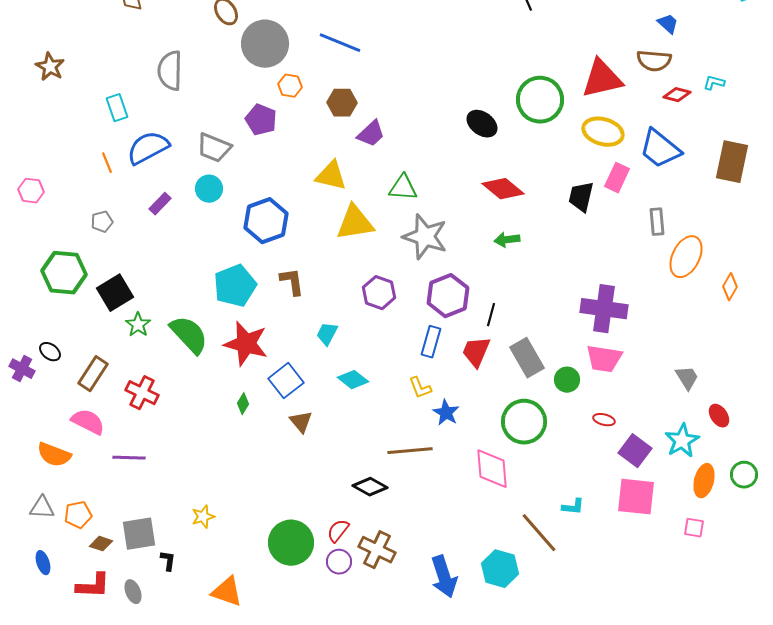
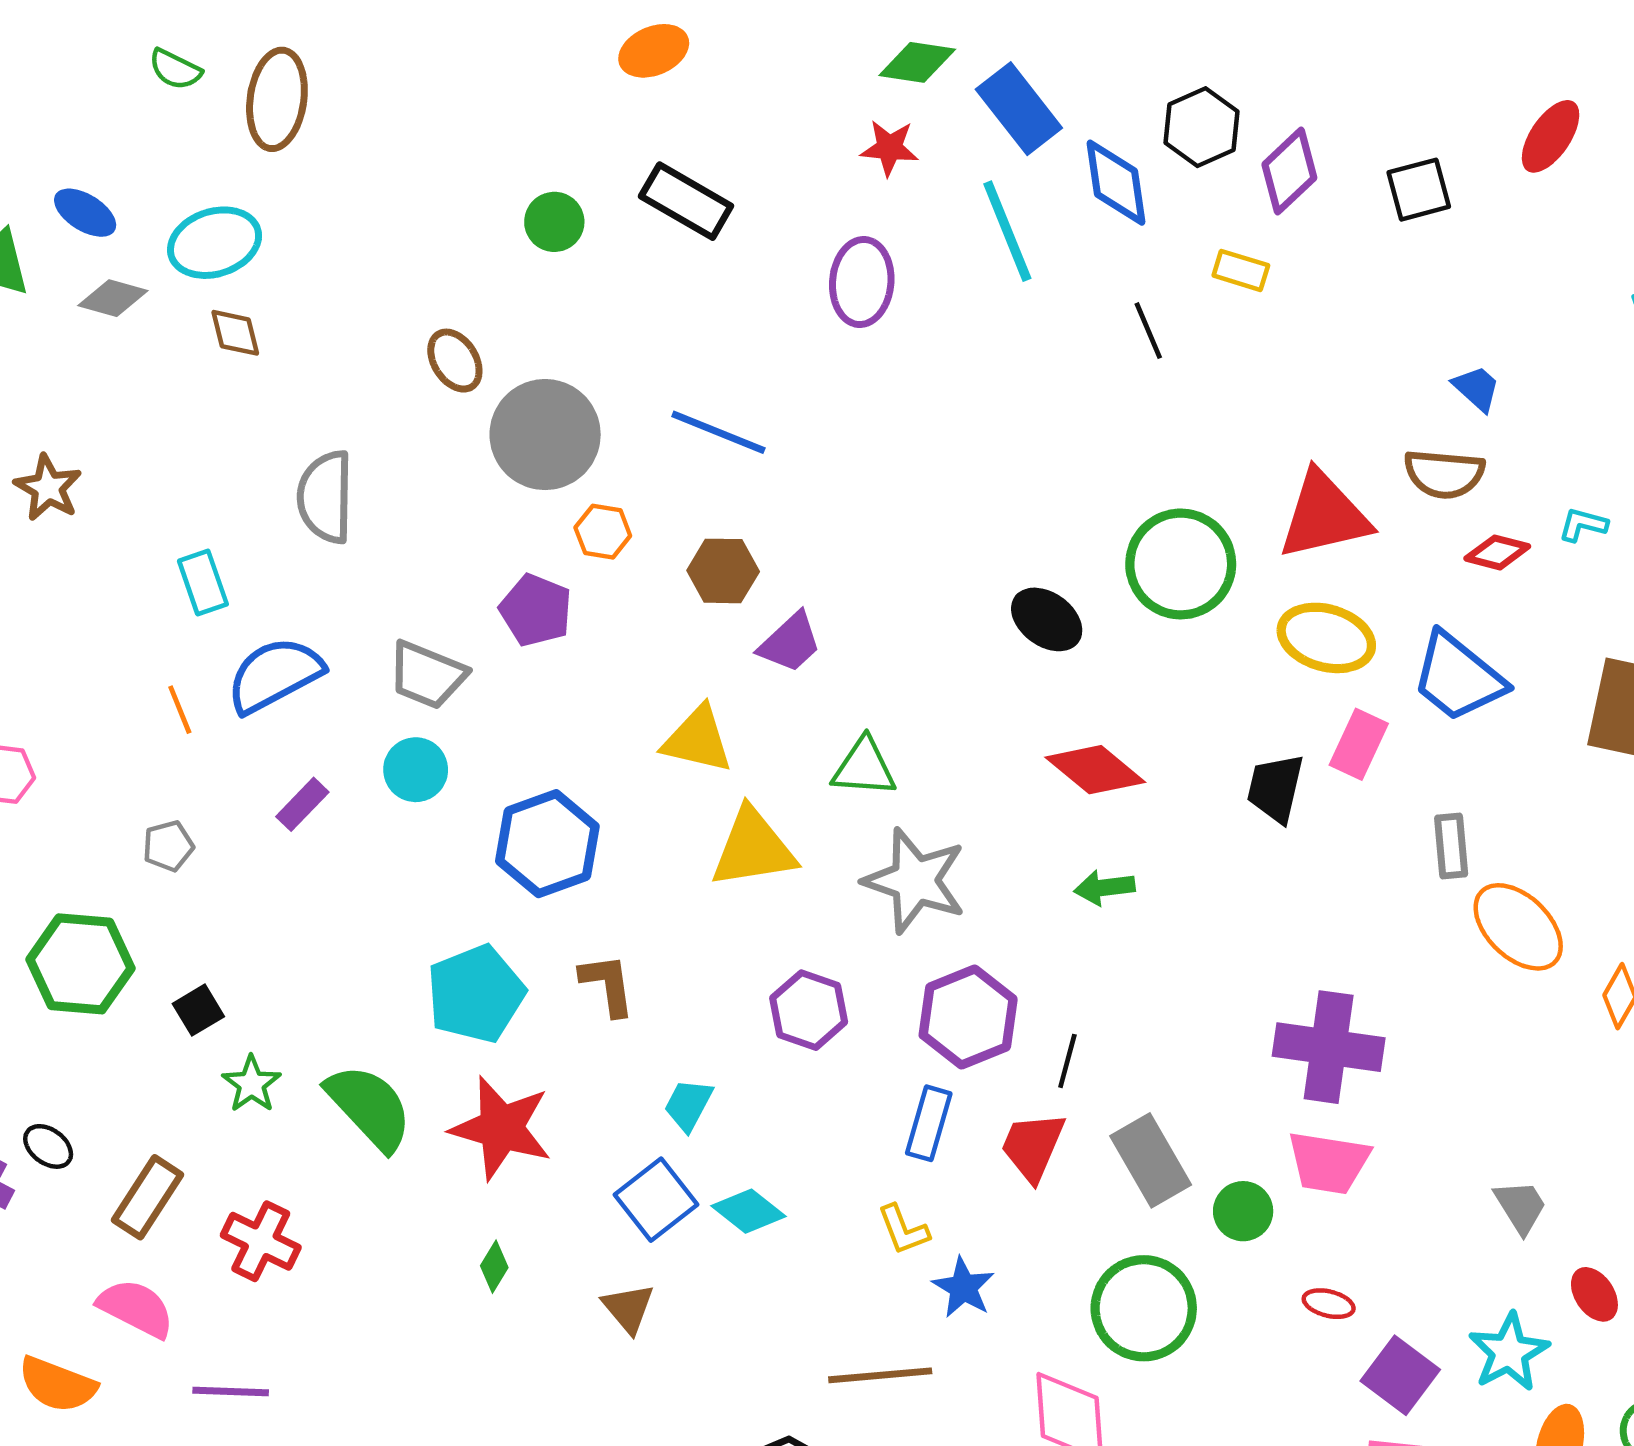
orange ellipse: (686, 257) -> (1518, 927), turned -72
black square: (115, 293) -> (198, 1010), size x0.6
blue square: (286, 381) -> (656, 1200), moved

